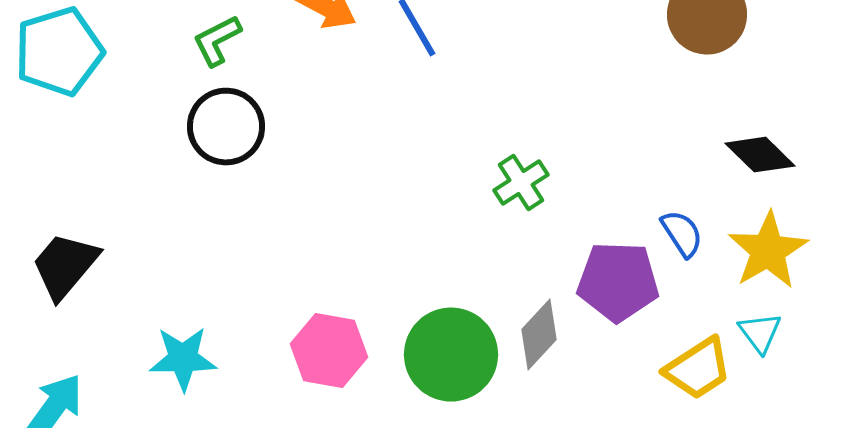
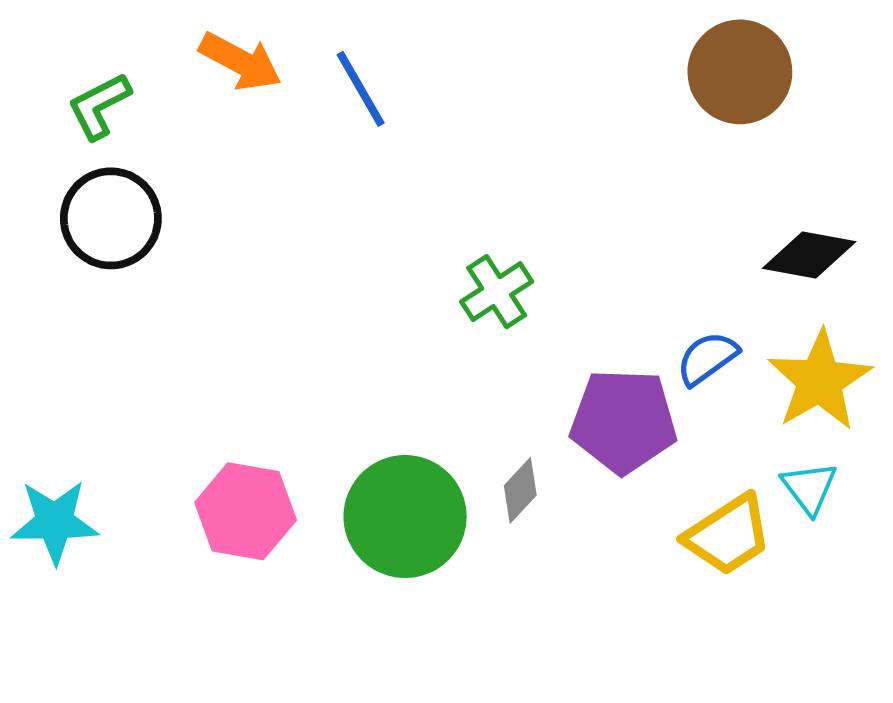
black diamond: (760, 155) -> (809, 255), turned -34
blue semicircle: (682, 234) -> (707, 358), turned -93
gray diamond: (539, 335) -> (520, 490), size x0.7

